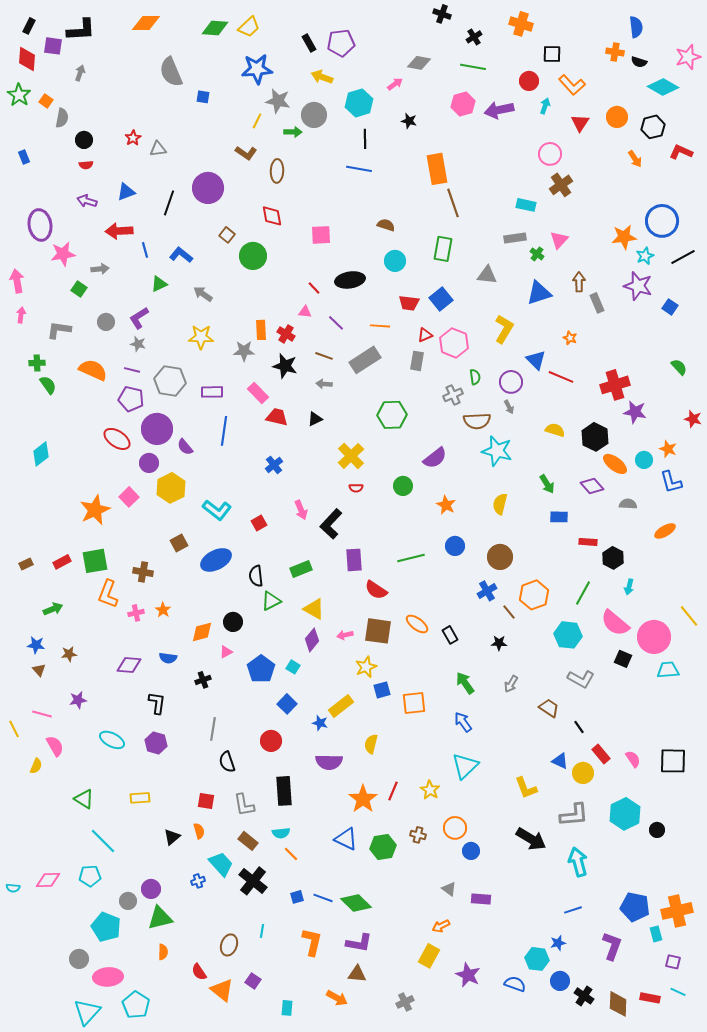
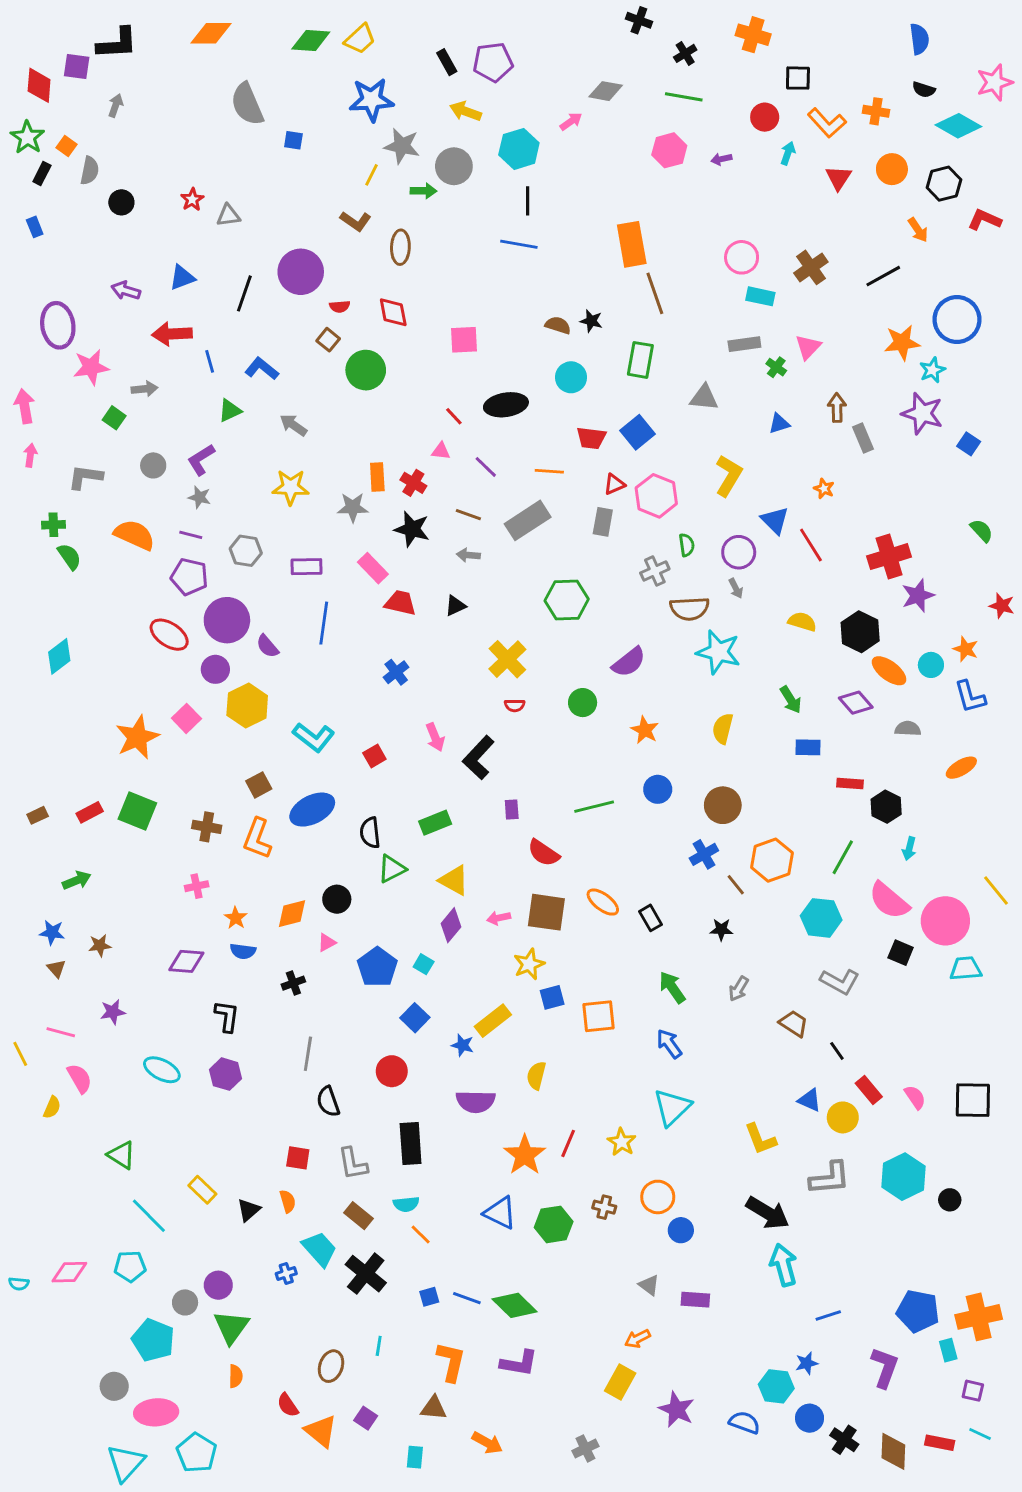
black rectangle: (29, 26) -> (42, 173), moved
orange cross: (615, 52) -> (876, 111), moved
purple arrow: (499, 110) -> (721, 159), size x0.5
black star: (409, 121) -> (591, 321), moved
pink circle: (550, 154) -> (742, 257), moved
red semicircle: (86, 165) -> (340, 306), moved
black line: (683, 257) -> (883, 276), moved
blue triangle: (539, 293) -> (779, 424), size x0.6
red line: (561, 377) -> (811, 545), turned 35
gray hexagon: (170, 381) -> (246, 551), size x0.7
purple star: (635, 412) -> (918, 596), turned -30
purple rectangle: (354, 560) -> (512, 810), size x0.6
green square: (95, 561) -> (137, 811), turned 32
orange L-shape: (108, 594) -> (257, 838), moved
orange star: (163, 610) -> (236, 918), moved
yellow rectangle: (140, 798) -> (202, 1190), moved, turned 48
cyan arrow: (578, 862) -> (783, 1265), moved
green triangle: (160, 918) -> (231, 1327), turned -40
brown triangle: (357, 974) -> (434, 1408), moved

